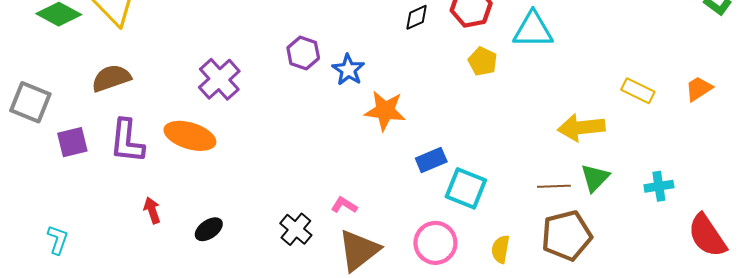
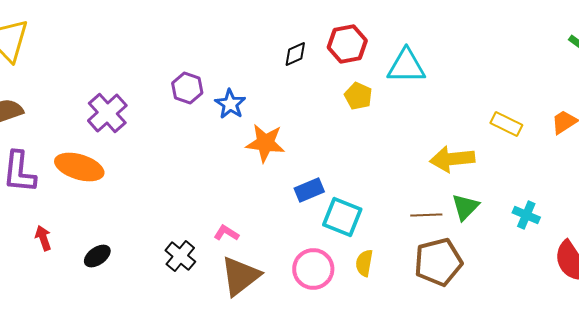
cyan cross: (659, 186) -> (526, 215), turned 32
yellow semicircle: (500, 249) -> (364, 263), moved

